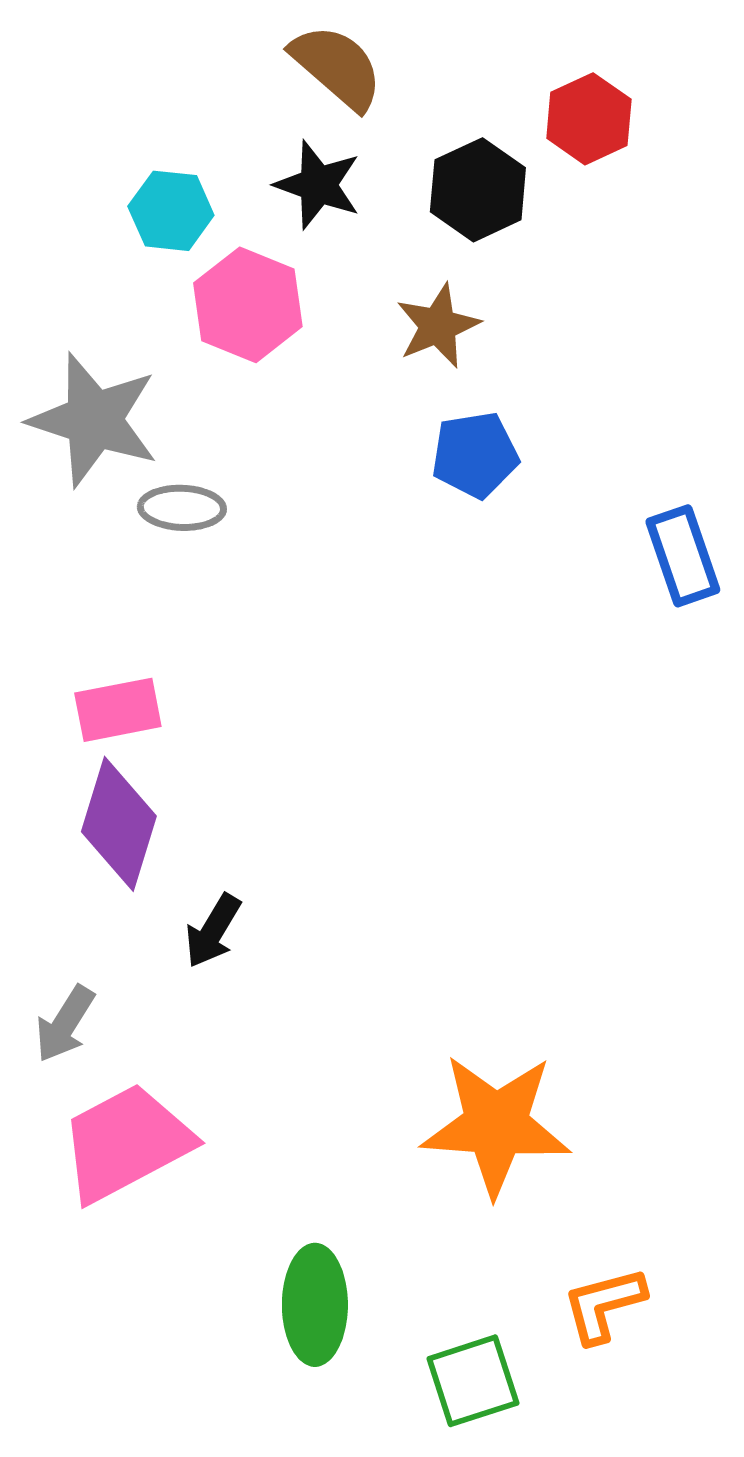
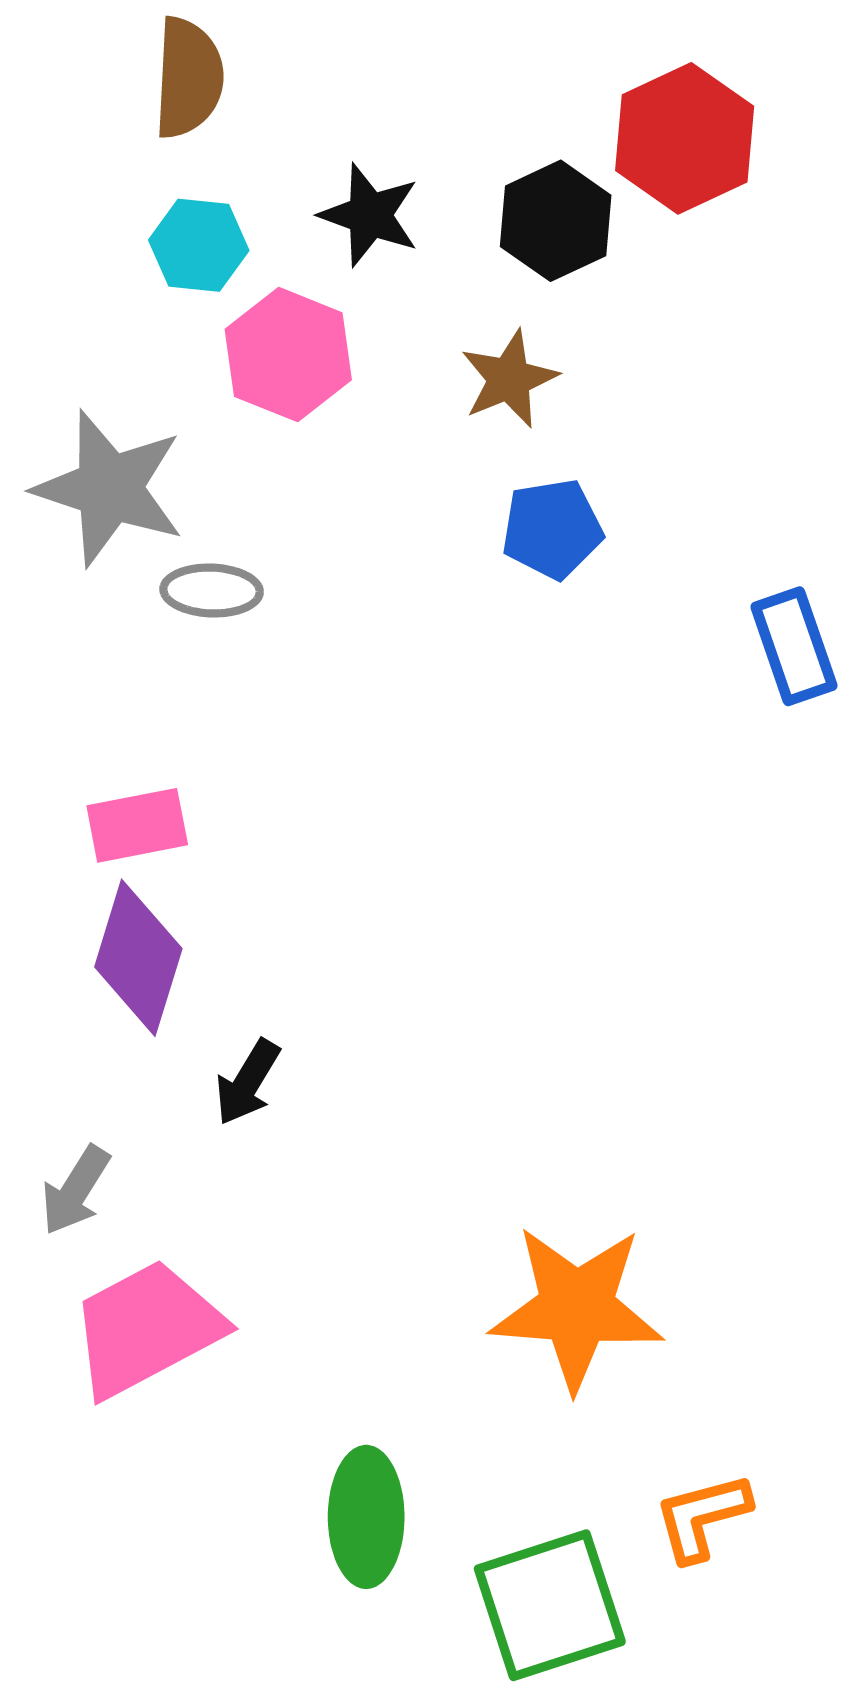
brown semicircle: (337, 67) -> (188, 78), moved, turned 52
red hexagon: (589, 119) -> (685, 138), size x1.4
green square: (473, 1381) -> (550, 1605), size x1.4

